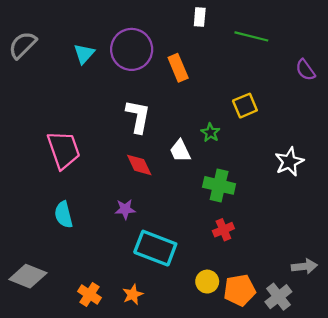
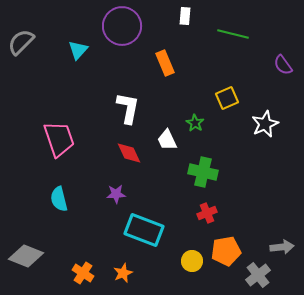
purple circle: (132, 49) -> (122, 26), moved
white star: (289, 162) -> (265, 124), moved
orange pentagon: (240, 290) -> (226, 251), moved

